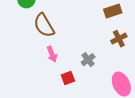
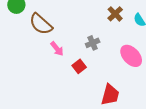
gray cross: (88, 60) -> (93, 43), turned 32

